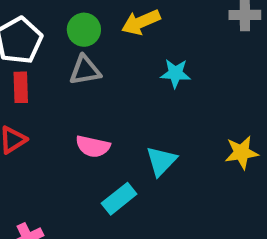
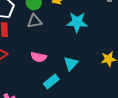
cyan star: (175, 73) -> (77, 22), size x1.5

